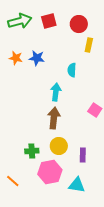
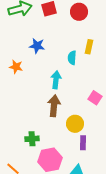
yellow rectangle: (89, 45) -> (89, 47), moved
orange star: (16, 58) -> (16, 67), moved
yellow circle: (59, 146) -> (75, 124), moved

